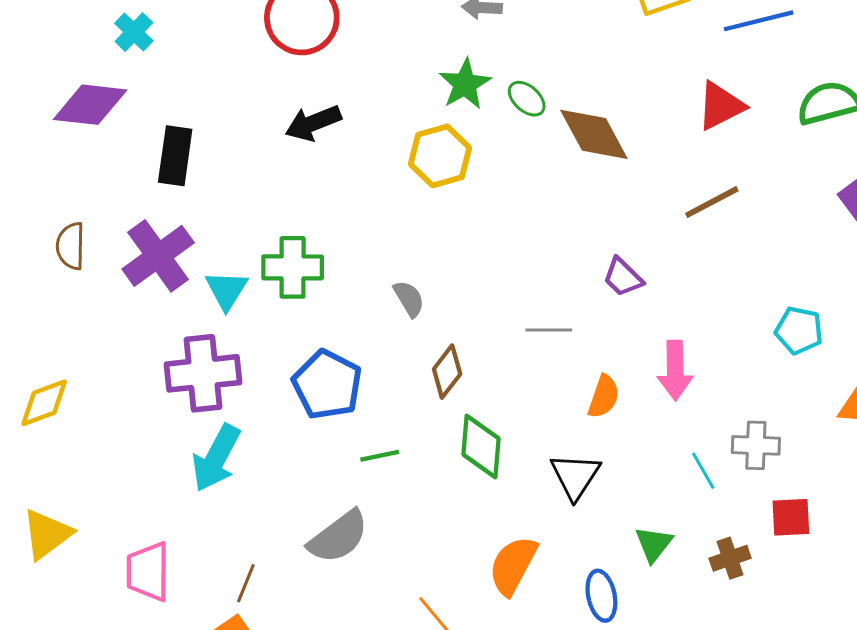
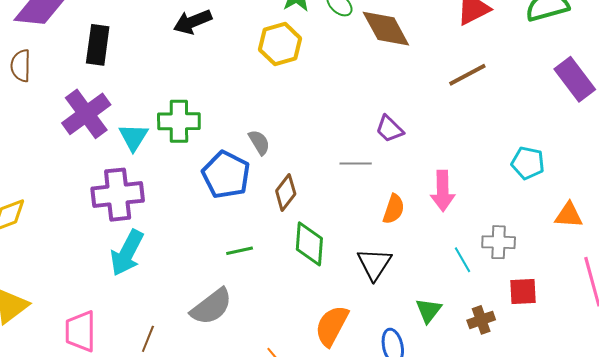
brown semicircle: (71, 246) -> (21, 66), moved
purple trapezoid: (623, 277) -> (390, 129), moved
blue pentagon: (327, 385) -> (226, 175), moved

